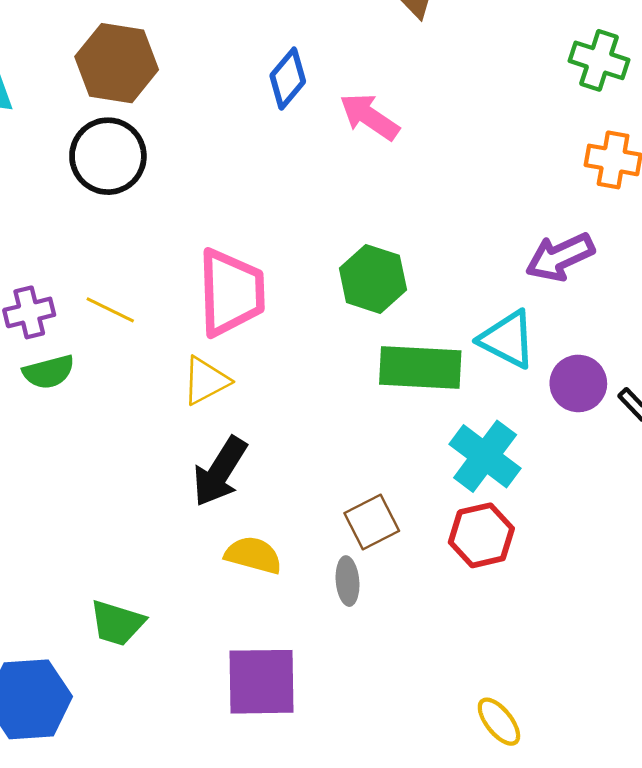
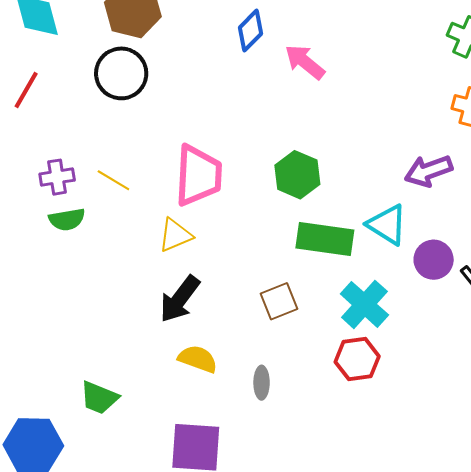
brown square: (372, 522) -> (279, 301), moved

